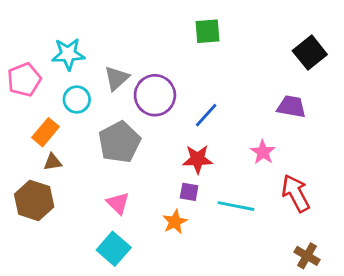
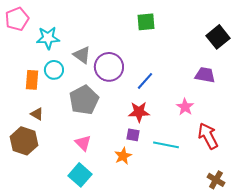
gray triangle: (117, 78) -> (82, 55), turned -42
pink pentagon: (24, 80) -> (17, 19), moved
orange rectangle: (45, 132) -> (32, 80), moved, turned -36
brown triangle: (53, 162) -> (37, 114), turned 40

